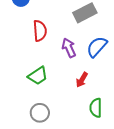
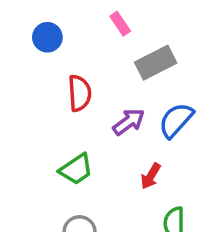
purple arrow: (69, 48) -> (129, 122), turned 78

